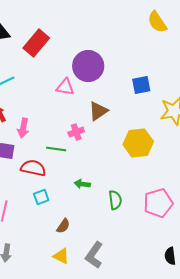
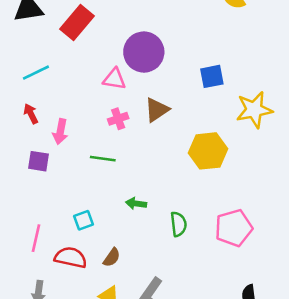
pink cross: (76, 132) -> (118, 119), moved
red semicircle: (33, 168) -> (71, 257), moved

